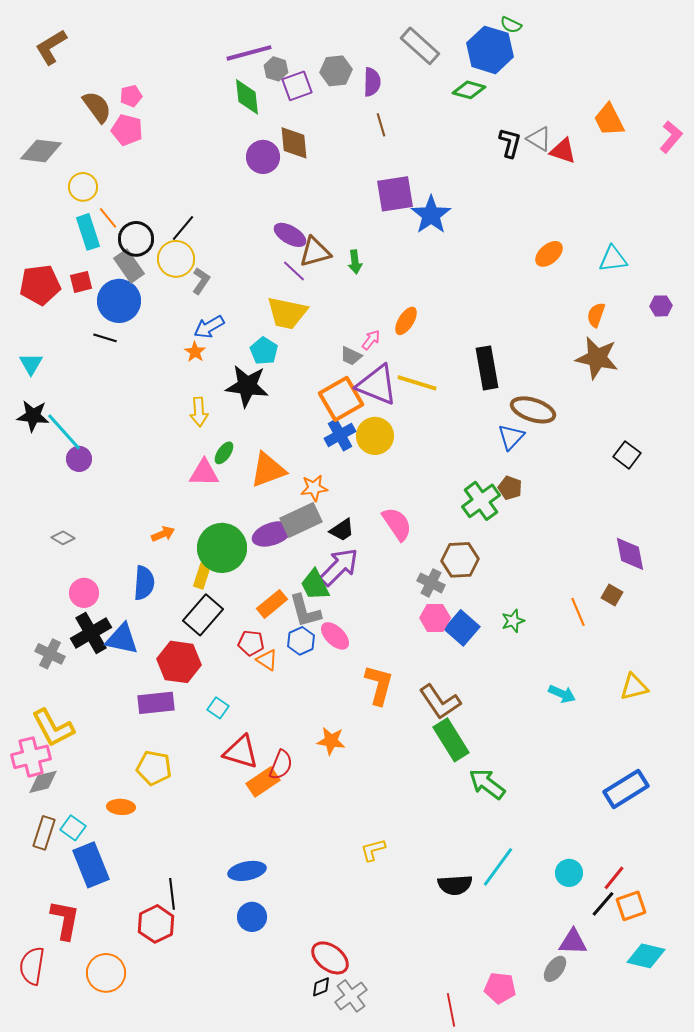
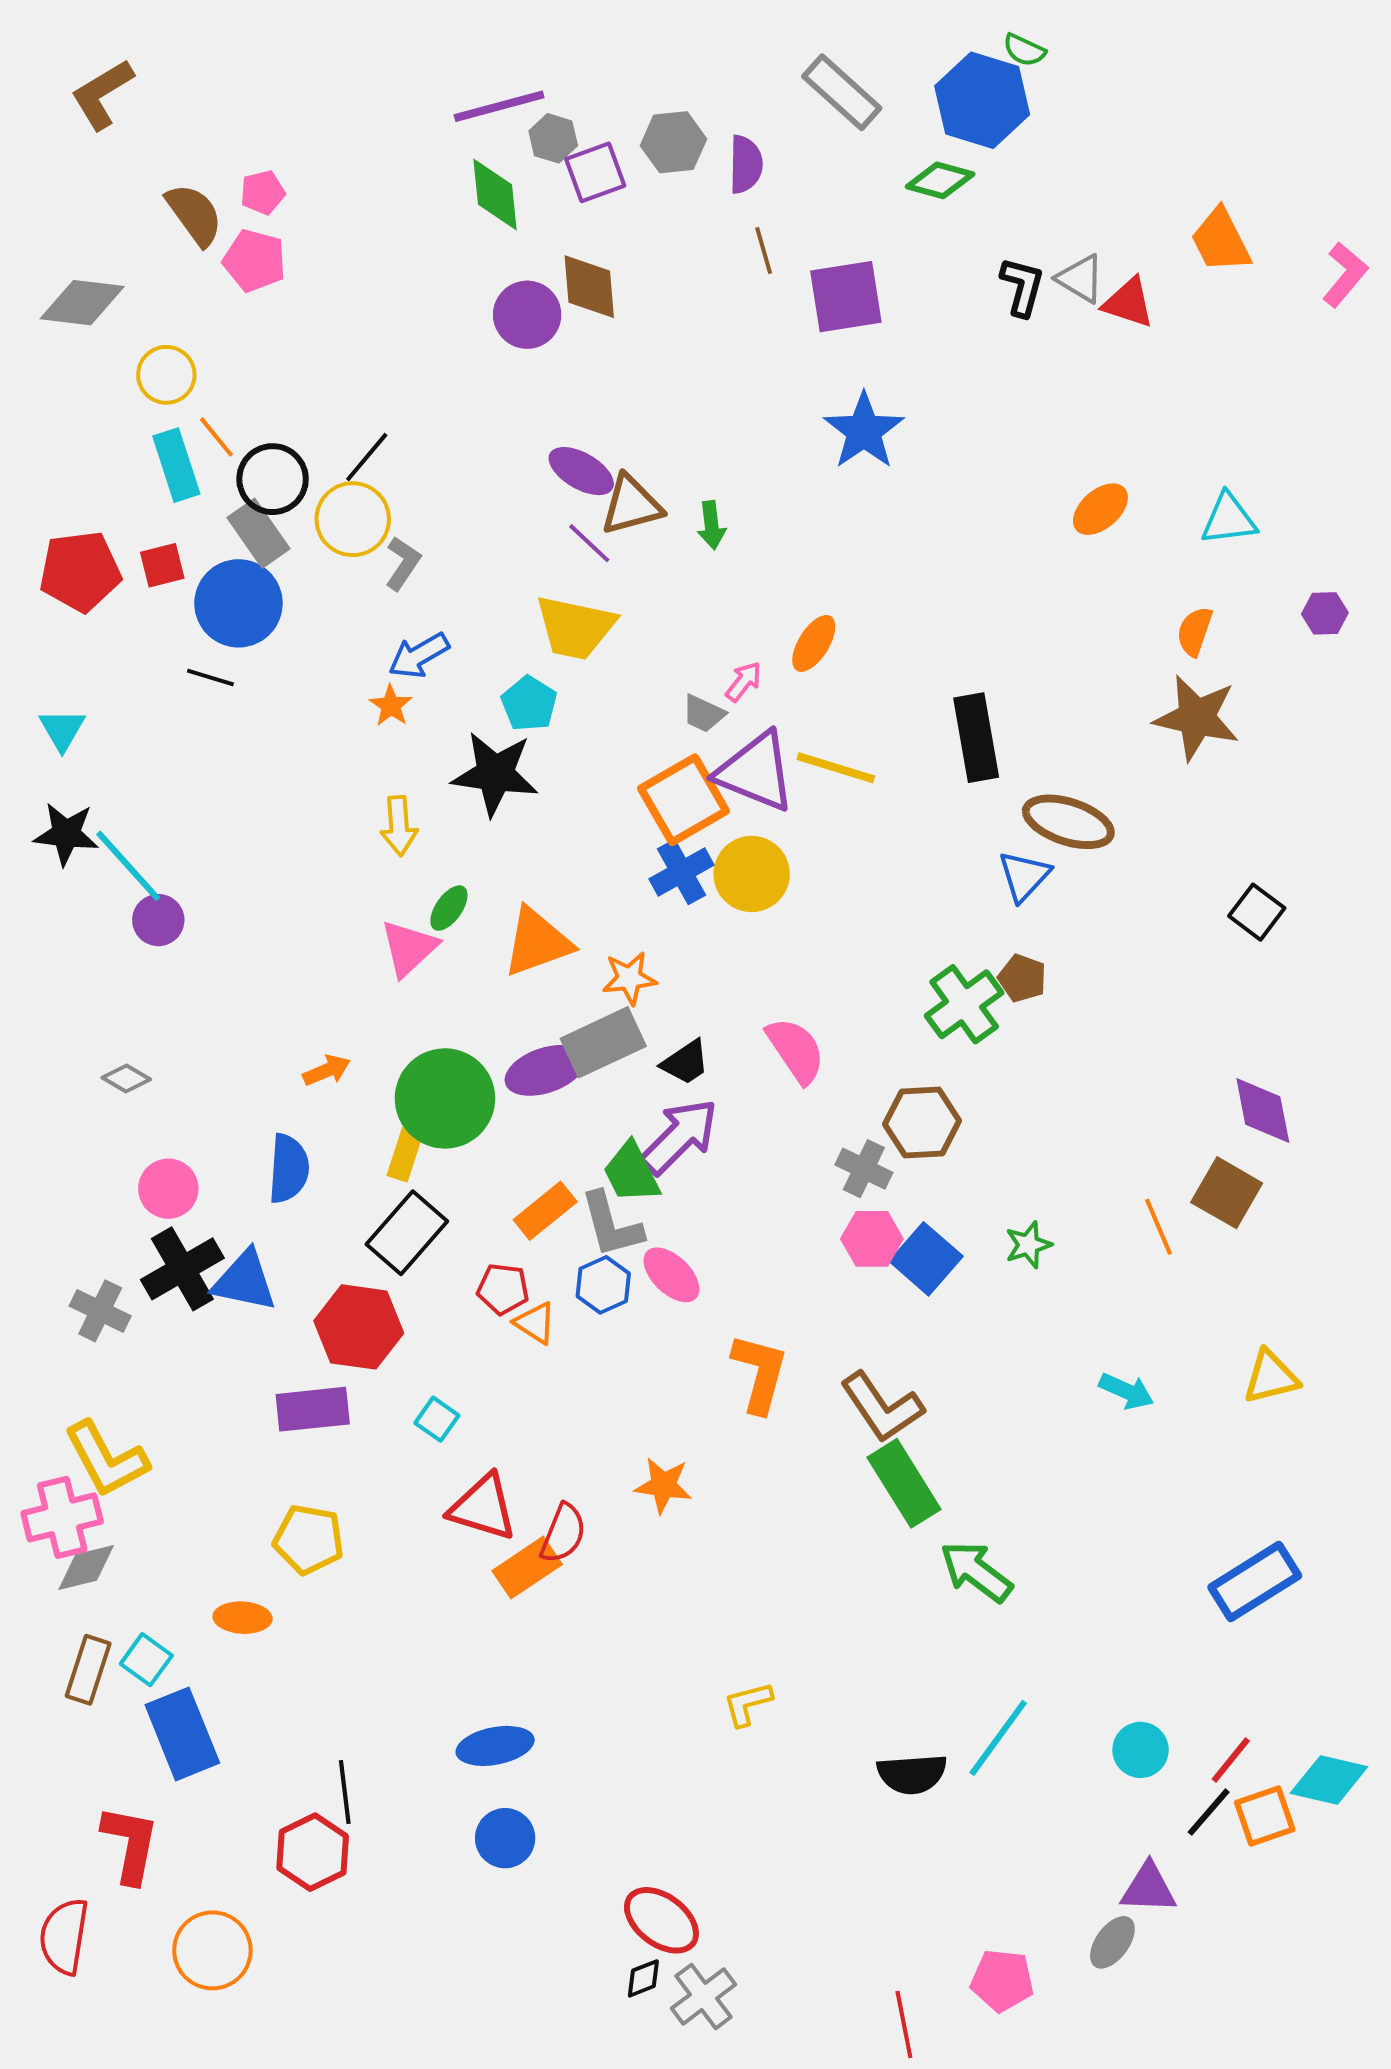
purple square: (395, 194) -> (846, 297), moved
pink triangle: (204, 473) -> (409, 948), turned -44
brown square: (612, 595) -> (1227, 1193), size x1.6
cyan diamond: (646, 956) -> (1329, 1780), moved

